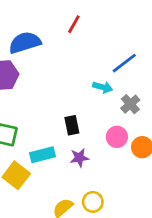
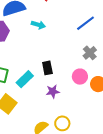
cyan arrow: (103, 87) -> (38, 25), moved
cyan rectangle: (43, 155) -> (25, 79), moved, turned -30

